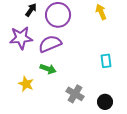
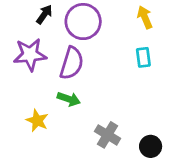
purple semicircle: (50, 44) -> (72, 63), turned 130
cyan rectangle: (106, 61) -> (143, 57), moved

